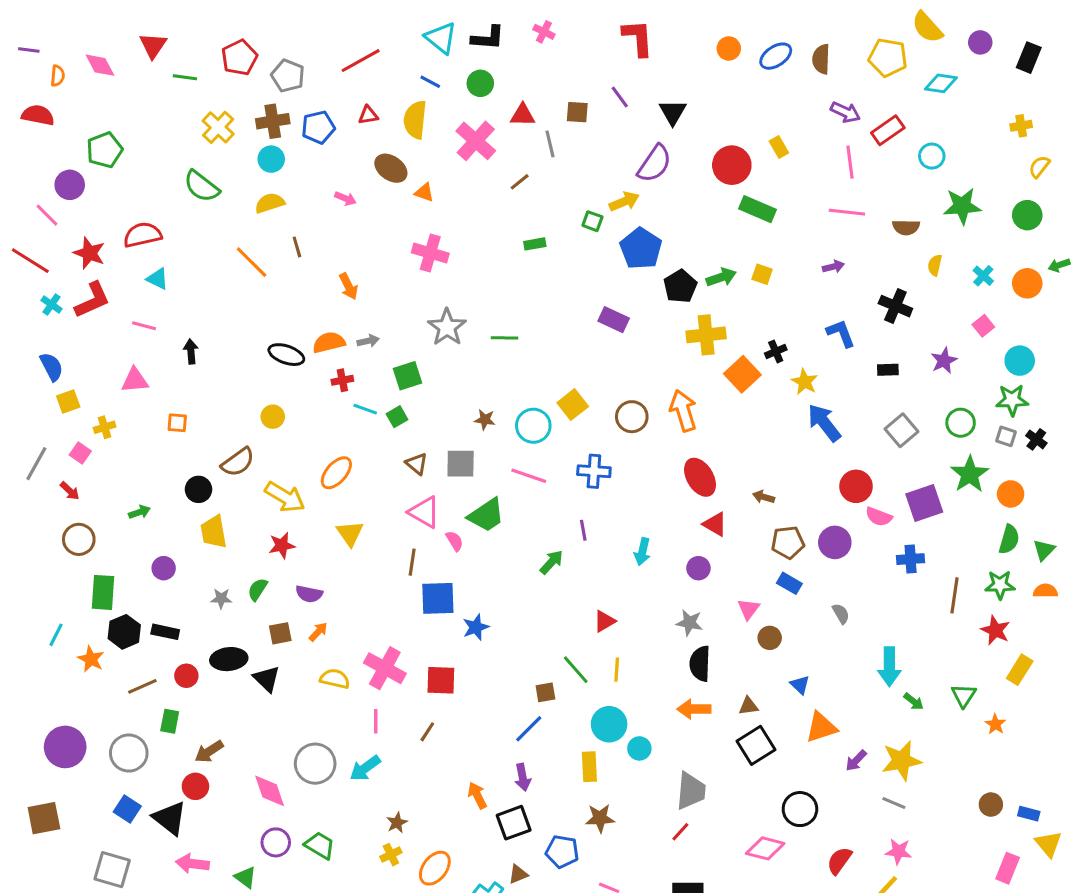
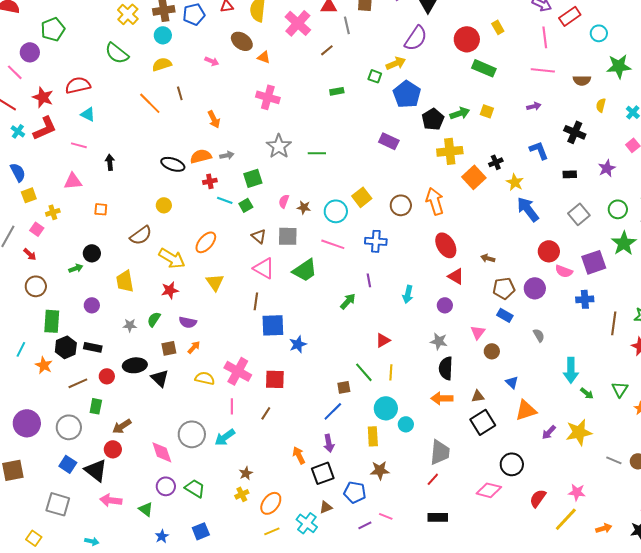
black circle: (198, 489) -> (92, 253), moved
pink semicircle: (455, 541) -> (284, 201), moved, turned -128
gray line: (894, 803) -> (614, 460), moved

